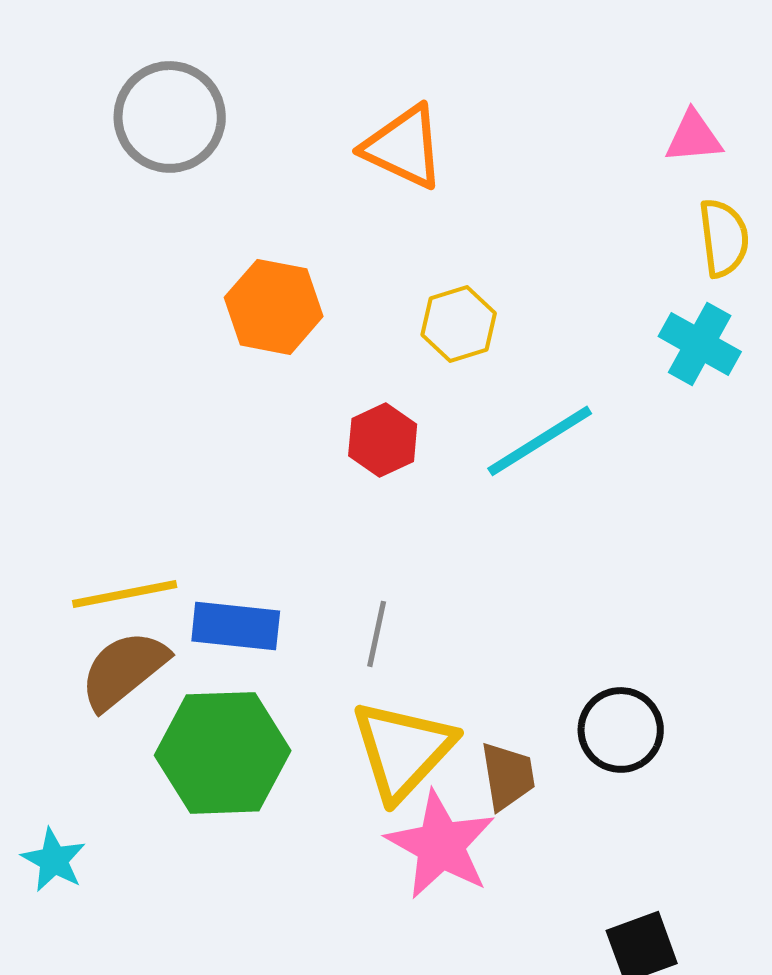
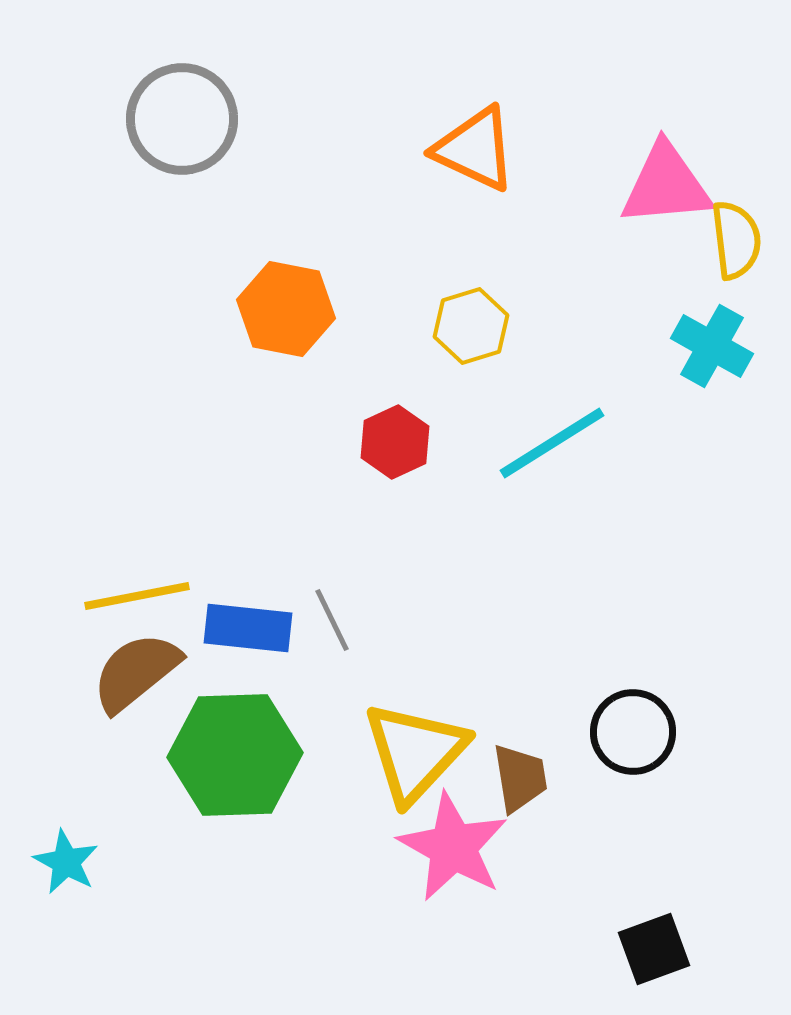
pink triangle: (694, 137) -> (666, 185), moved, size x1.6
orange triangle: (404, 147) -> (475, 149), moved
gray line: (377, 634) -> (332, 620), moved, turned -38

